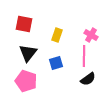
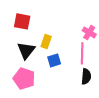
yellow rectangle: (57, 35) -> (46, 41), moved
black semicircle: (88, 79) -> (86, 76), turned -49

